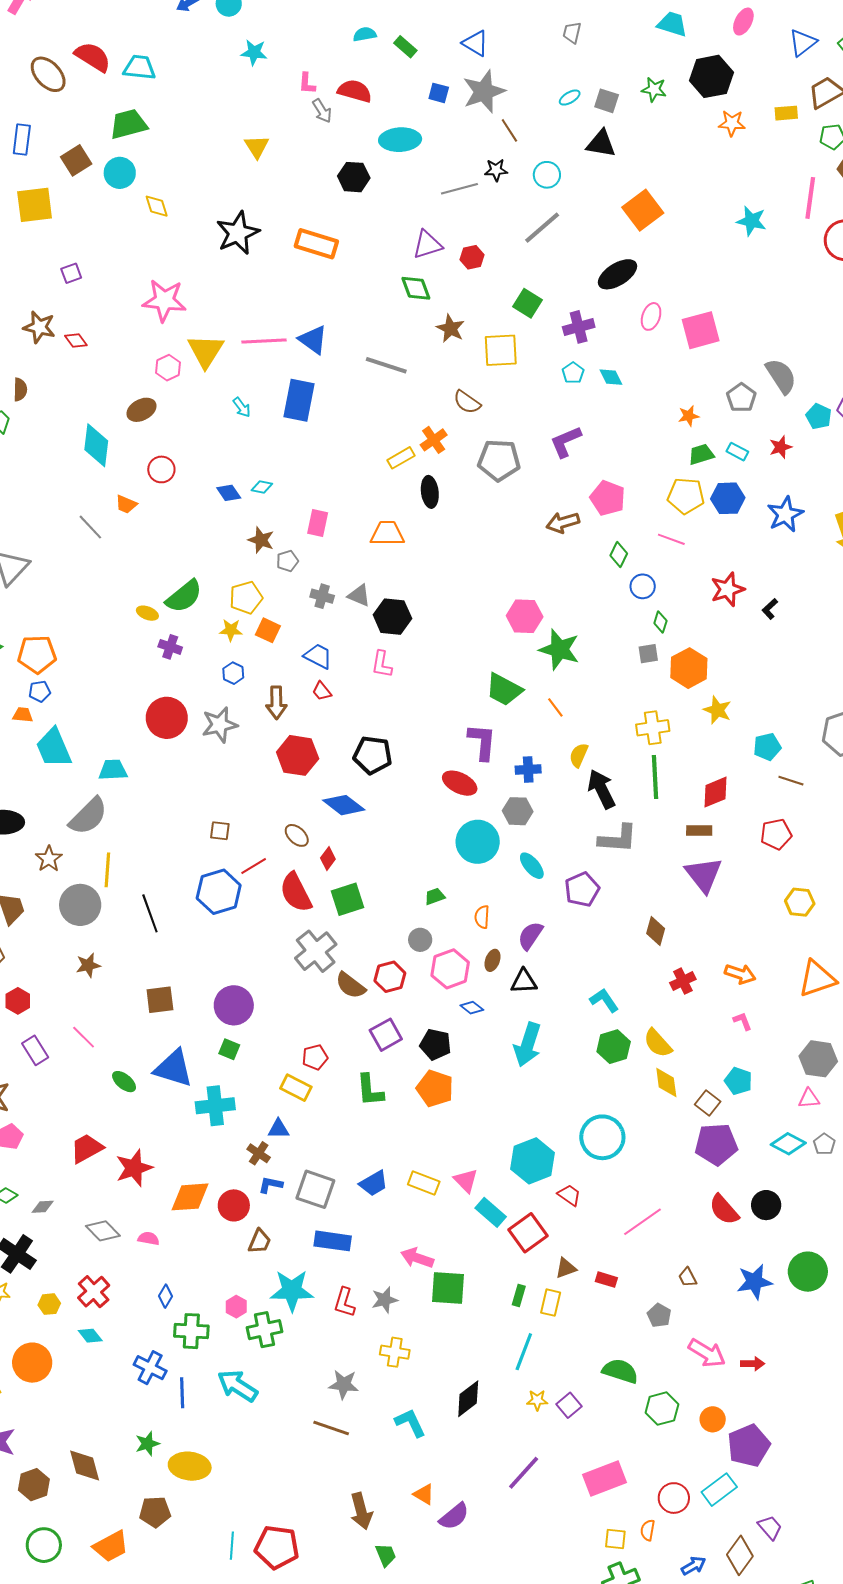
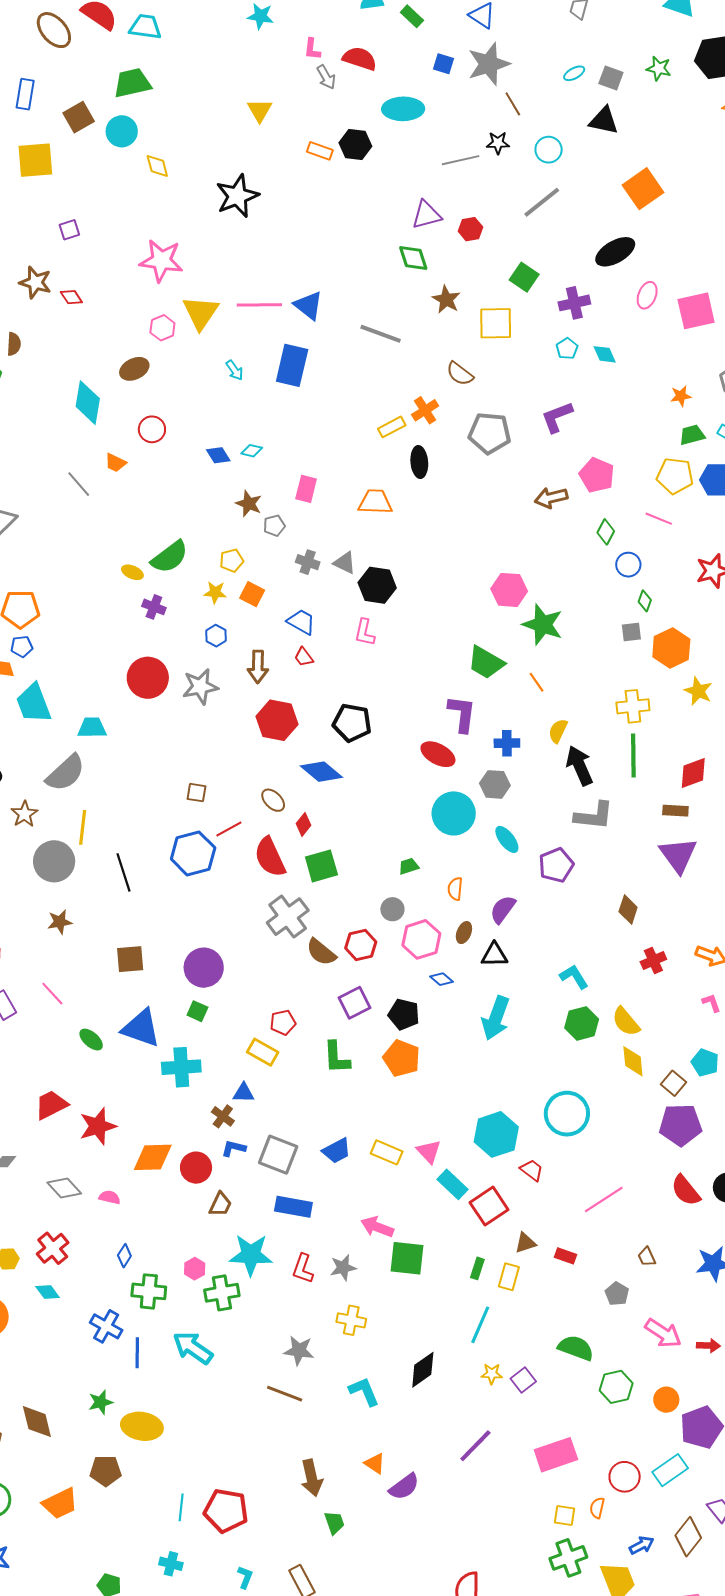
orange rectangle: (316, 244) -> (320, 151), moved, size x0.6
yellow pentagon: (246, 598) -> (232, 561), size x0.7

